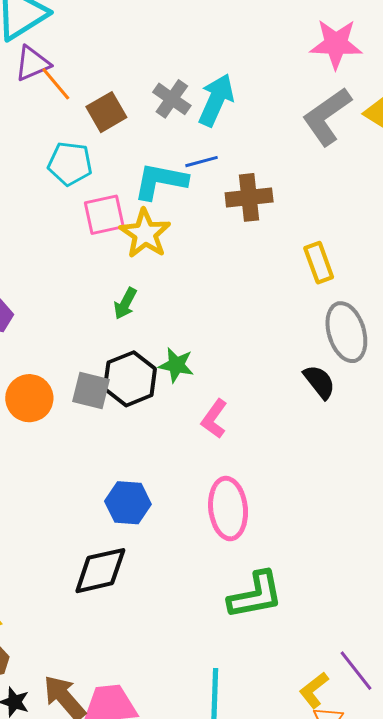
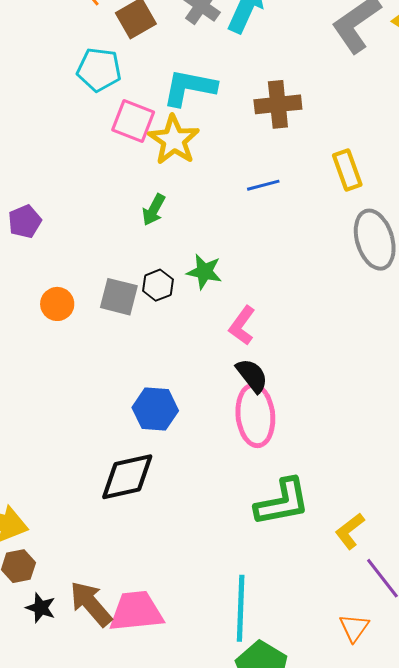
blue line: (201, 162) -> (263, 185), moved
pink square: (104, 215) -> (133, 121), turned 33
black hexagon: (130, 379) -> (158, 285), size x0.6
black semicircle: (319, 382) -> (252, 376), moved
orange circle: (29, 398) -> (57, 304), size x0.7
yellow L-shape: (314, 690) -> (350, 531), moved

